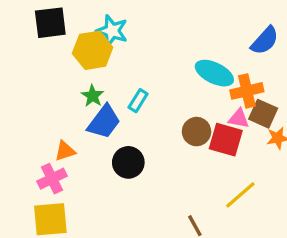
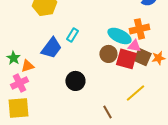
cyan ellipse: (214, 73) -> (119, 36), moved
green star: (93, 96) -> (13, 58), moved
brown square: (263, 114) -> (142, 57), moved
black circle: (128, 162) -> (75, 81), moved

